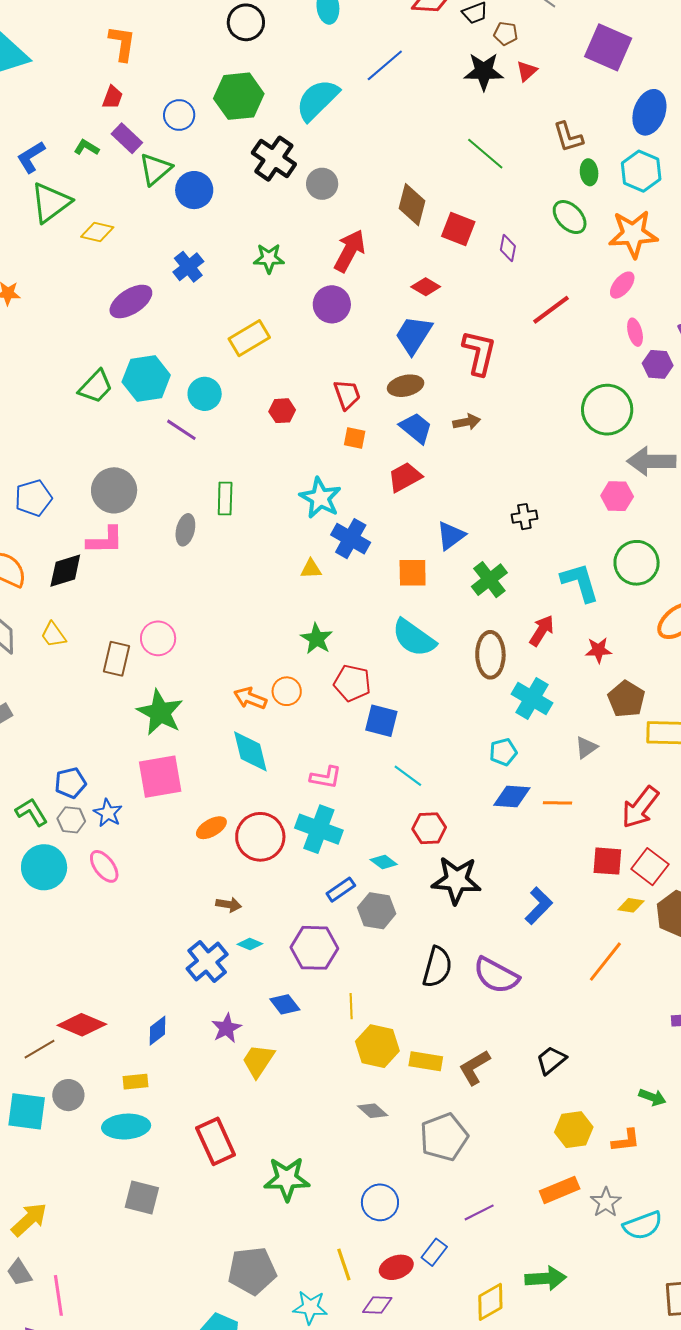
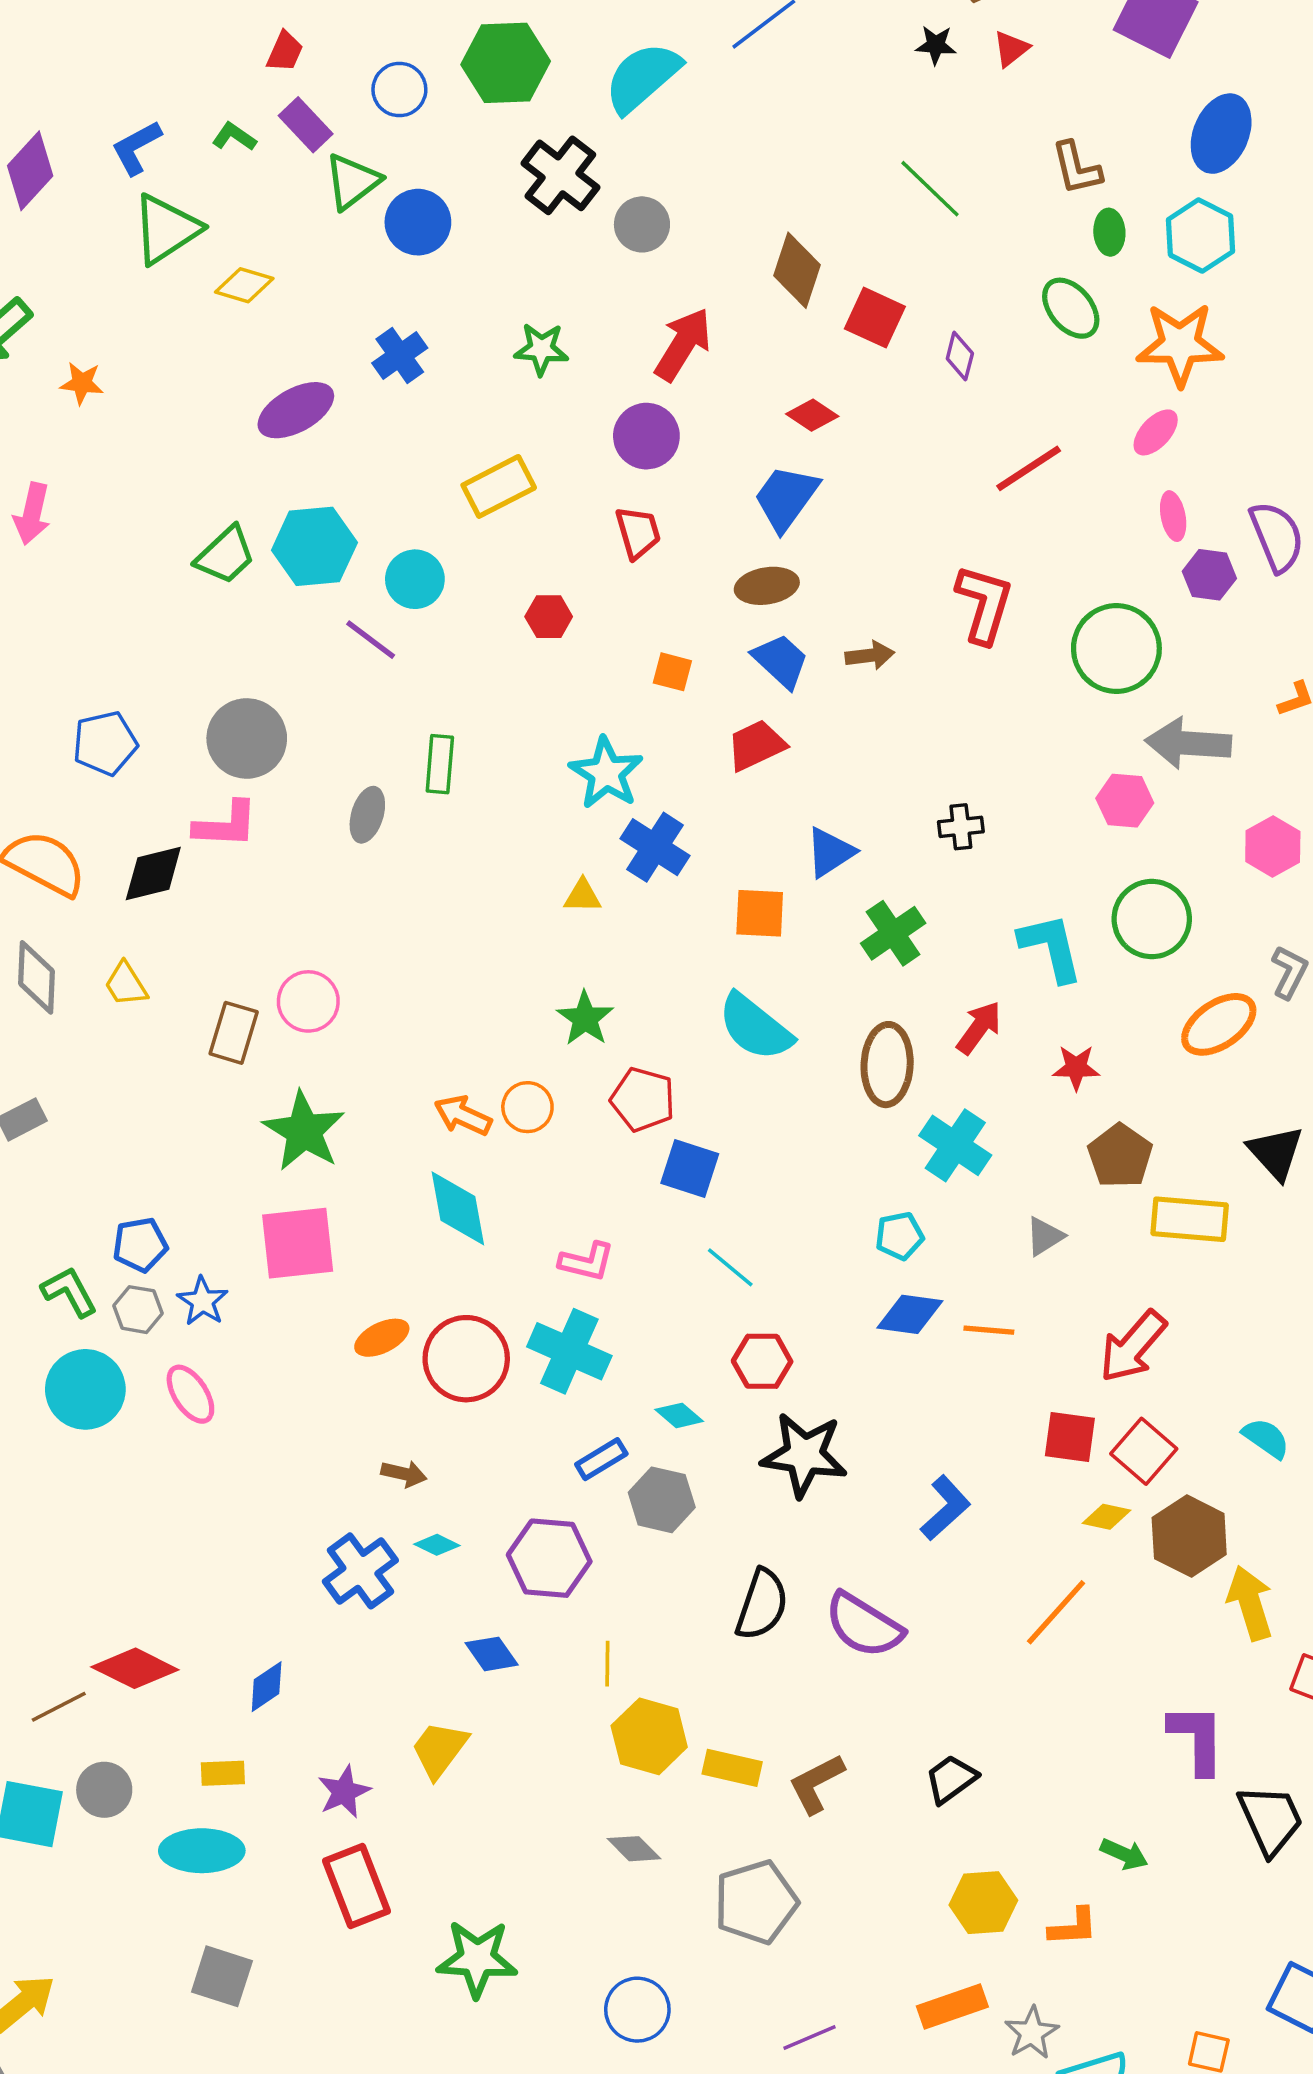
black star: (484, 71) -> (936, 45), size x0.6
red L-shape: (479, 353) -> (984, 604), moved
red trapezoid: (347, 394) -> (638, 533), moved
purple star: (227, 1028) -> (344, 1792), moved

